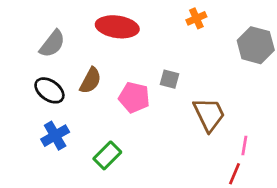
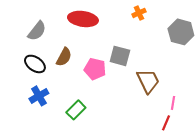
gray square: (170, 79) -> (120, 56), size x1.5

